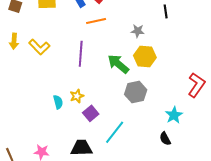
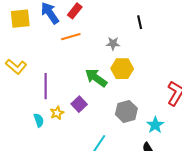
purple line: (81, 54) -> (46, 86), moved
gray hexagon: (136, 92) -> (126, 111), moved
purple square: (91, 113) -> (79, 104), moved

